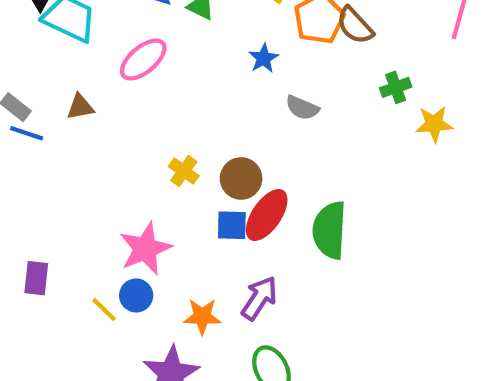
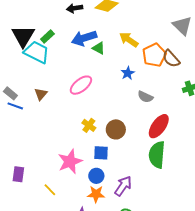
pink ellipse: (143, 60) -> (81, 85), moved
brown triangle: (80, 107) -> (41, 94), turned -40
red ellipse: (267, 215) -> (159, 126), moved
blue square: (232, 225) -> (101, 153), moved
blue circle: (136, 295) -> (96, 176), moved

